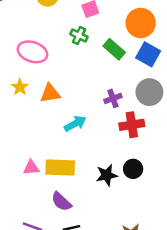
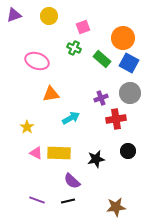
yellow star: (20, 87) -> (27, 127), moved
pink triangle: (31, 168) -> (36, 153), turned 32
black circle: (133, 169) -> (128, 151), moved
purple semicircle: (61, 202) -> (72, 181), moved

